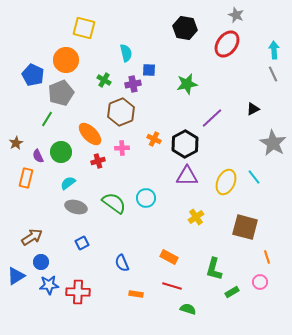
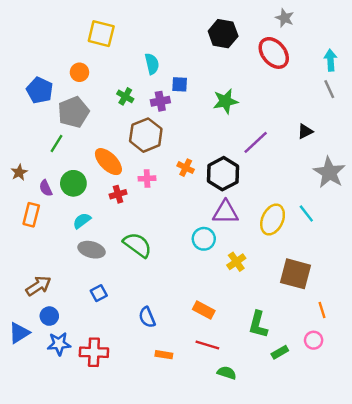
red ellipse: (227, 44) -> (274, 53), turned -76
orange circle: (66, 60) -> (79, 72), size x0.6
cyan circle: (146, 198) -> (204, 239), moved

